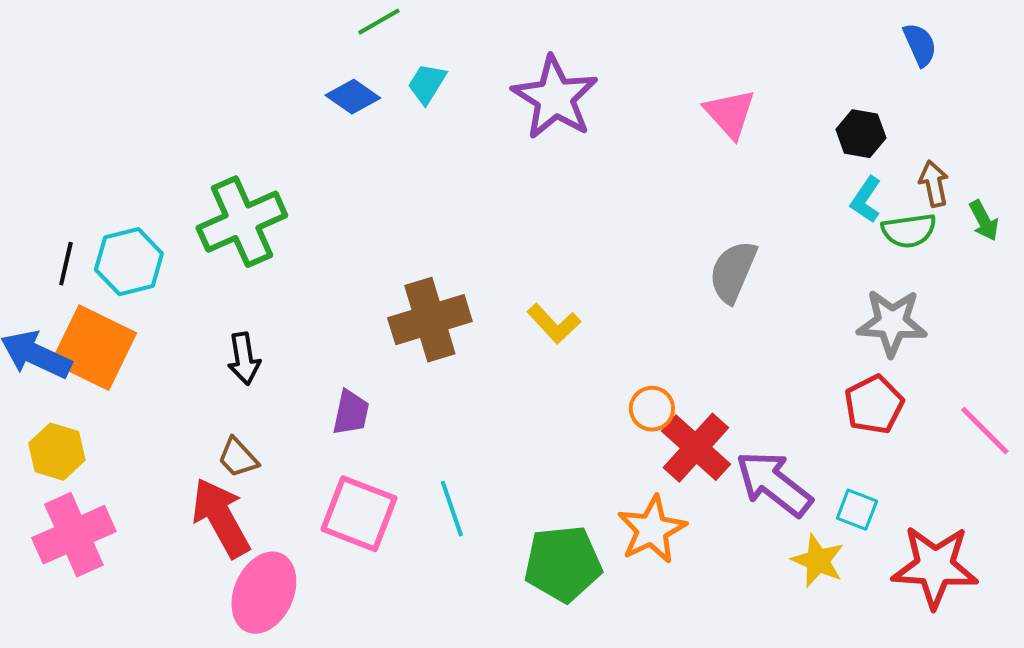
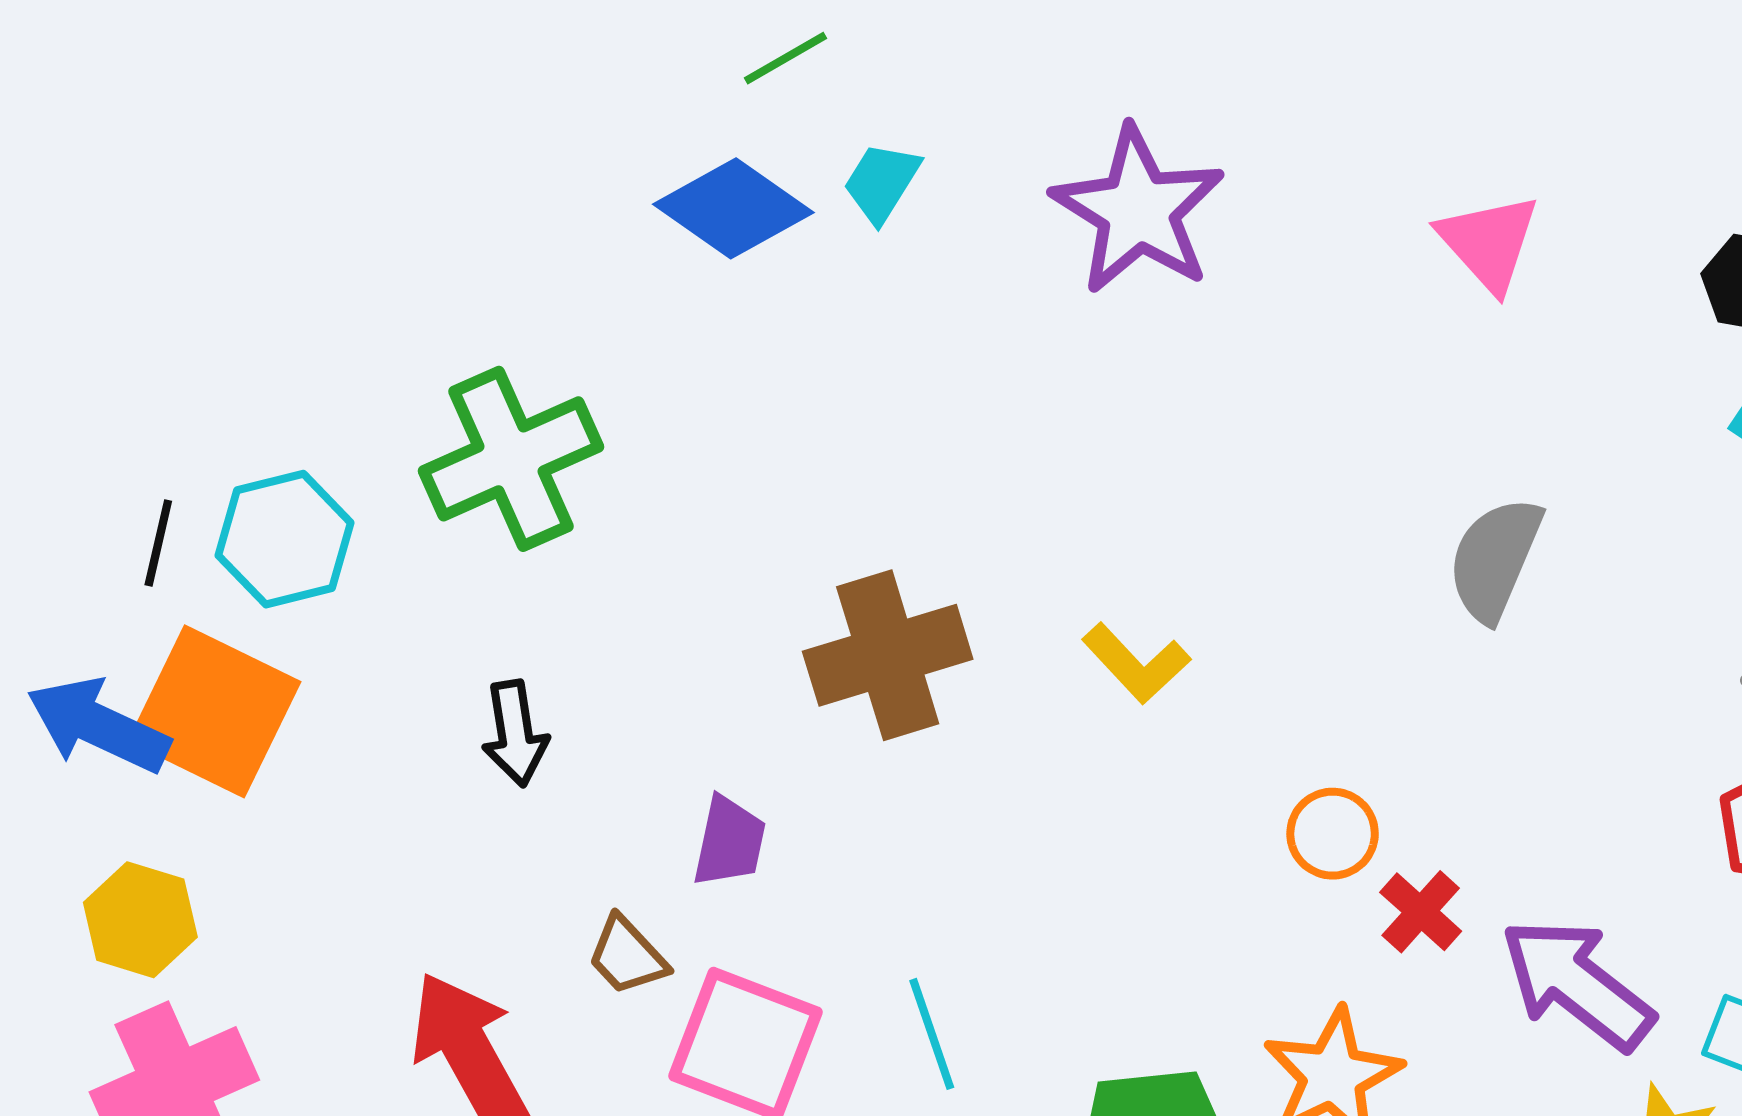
blue diamond: (353, 97) -> (733, 208), size x1.4
red cross: (696, 448) -> (1421, 912), size x0.6
brown trapezoid: (238, 458) -> (627, 956), moved

